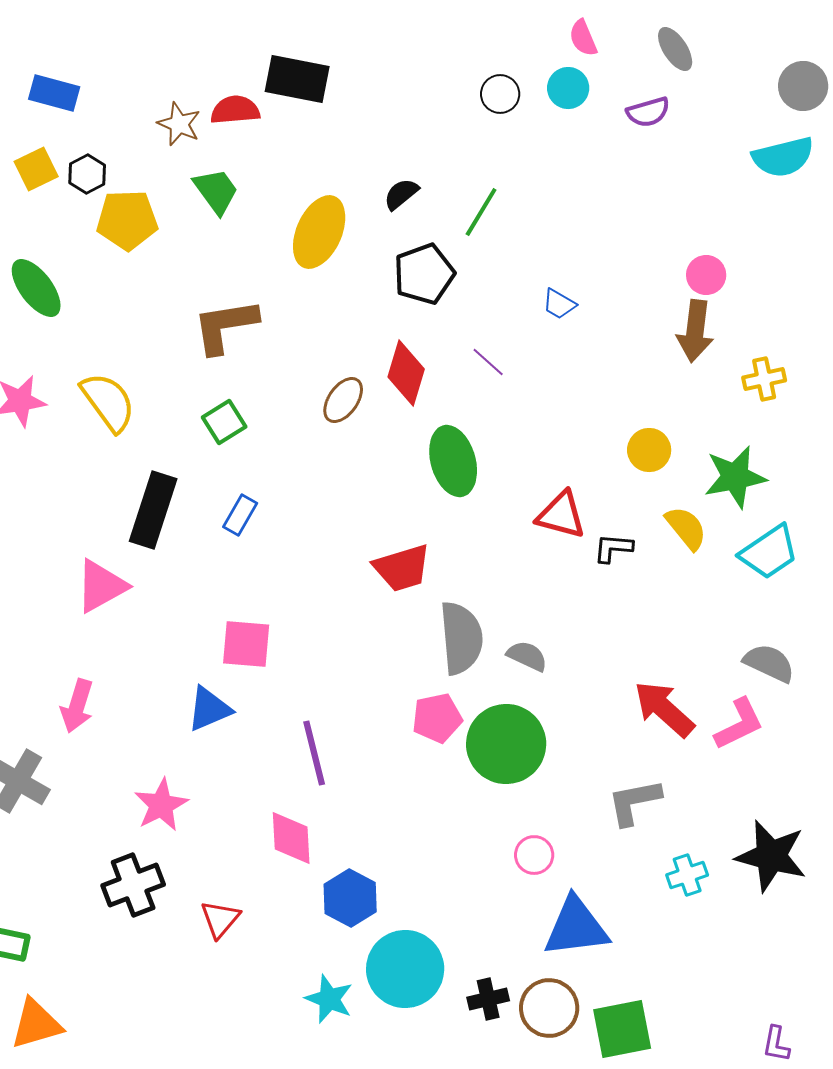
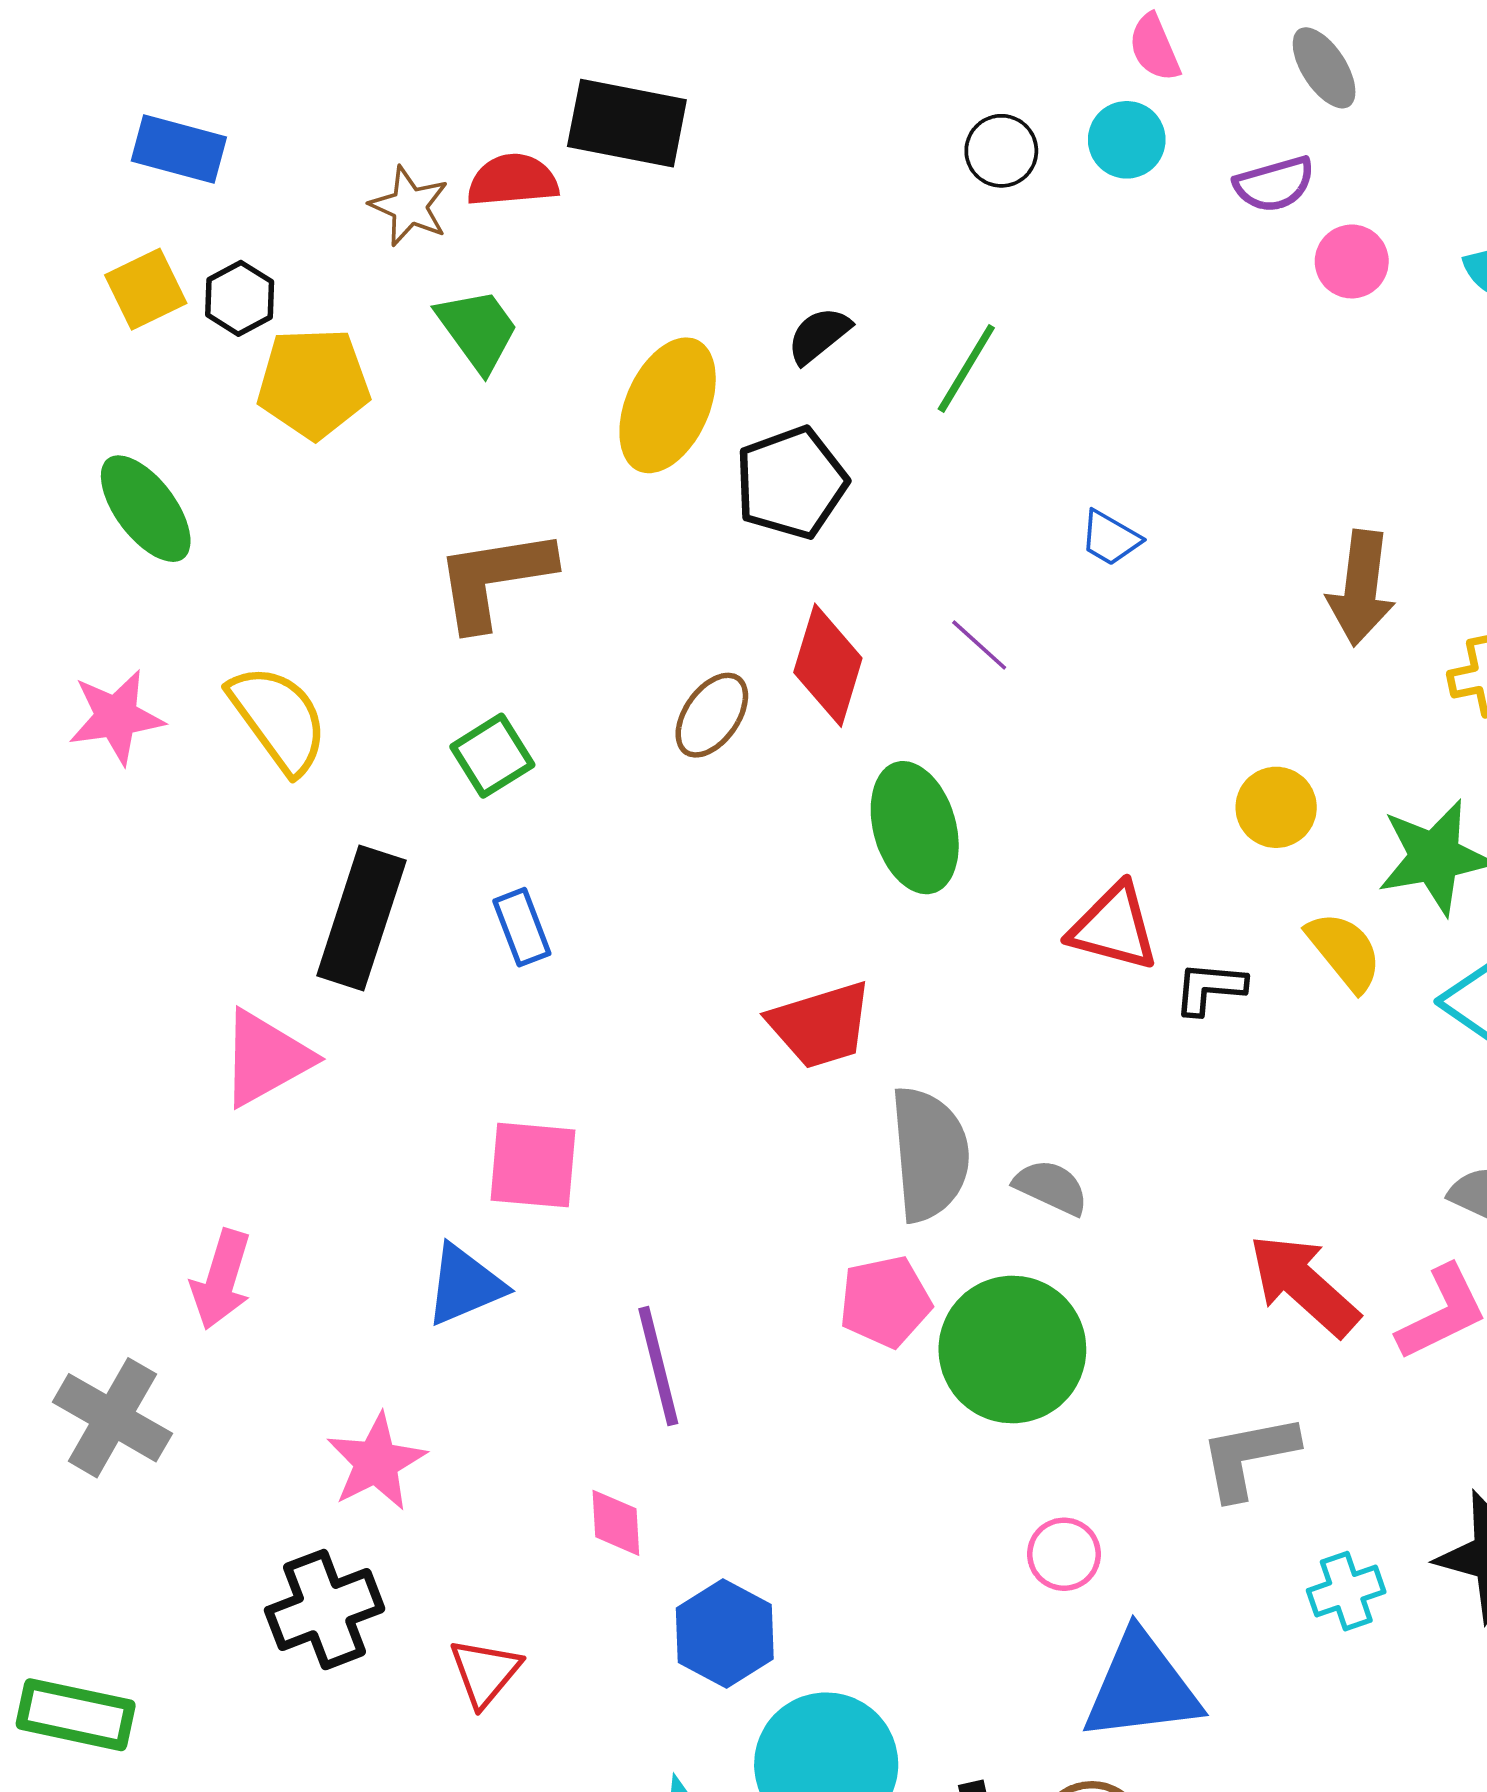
black pentagon: (424, 274) -> (791, 483), moved
pink circle: (706, 275) -> (1352, 261), moved
blue rectangle: (240, 515) -> (522, 927), turned -51
pink diamond: (291, 838) -> (616, 1523), size x0.7

